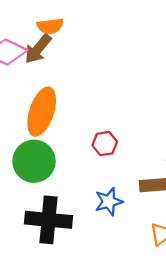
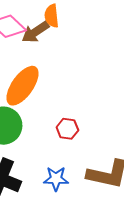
orange semicircle: (50, 26) -> (52, 16), turned 75

